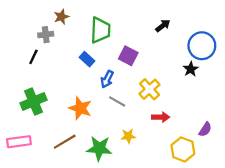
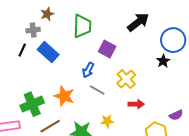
black arrow: (163, 26) -> (138, 22), size x1.6
blue rectangle: (87, 59) -> (48, 52), moved, size x1.5
green cross: (33, 101) -> (32, 104), moved
purple semicircle: (205, 129) -> (176, 115), turned 32

